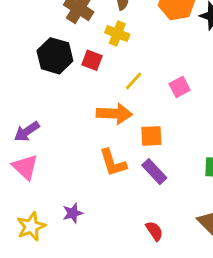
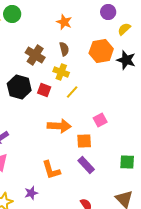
yellow line: (134, 81) -> (72, 92), moved
pink square: (180, 87) -> (100, 120), moved
orange L-shape: (113, 163) -> (51, 170), moved

